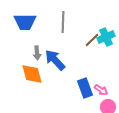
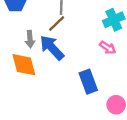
brown line: (92, 40) -> (57, 23), moved
pink arrow: (101, 90) -> (108, 48), moved

